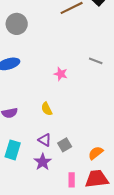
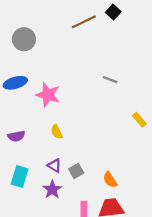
pink star: (61, 74) -> (48, 95), moved, size x1.6
orange semicircle: (96, 153) -> (110, 180), turned -84

